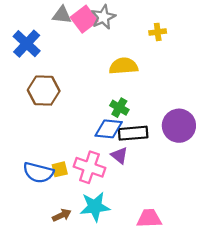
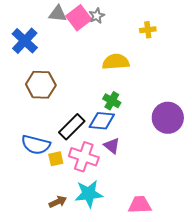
gray star: (103, 17) -> (97, 16), size x0.7
black rectangle: (133, 133) -> (72, 127), moved, turned -40
blue semicircle: (38, 173) -> (36, 145), moved

